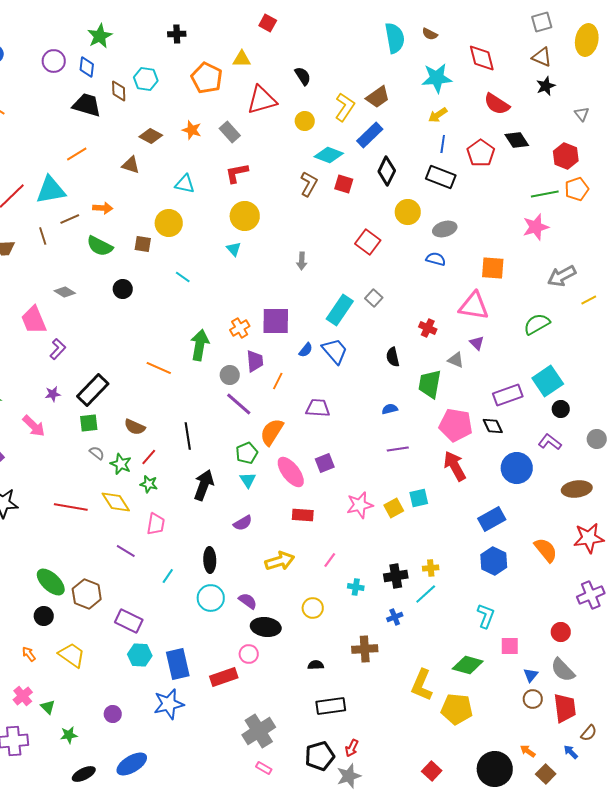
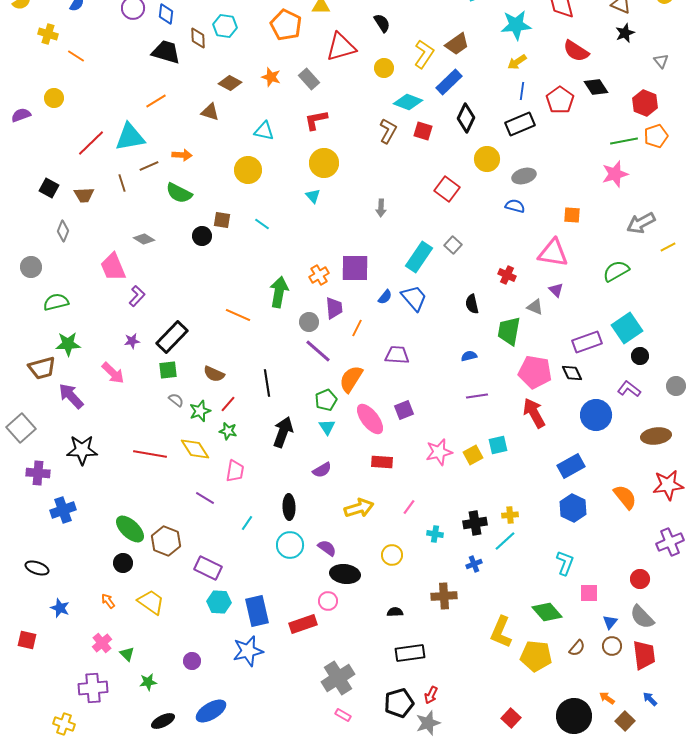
black rectangle: (441, 177) -> (520, 124), turned -44
brown square: (143, 244) -> (222, 220), moved
orange square: (493, 268) -> (572, 215), size x0.7
green star: (121, 464) -> (200, 411), turned 30
green diamond: (468, 665) -> (547, 612), turned 32
brown semicircle: (589, 733) -> (577, 648), moved

